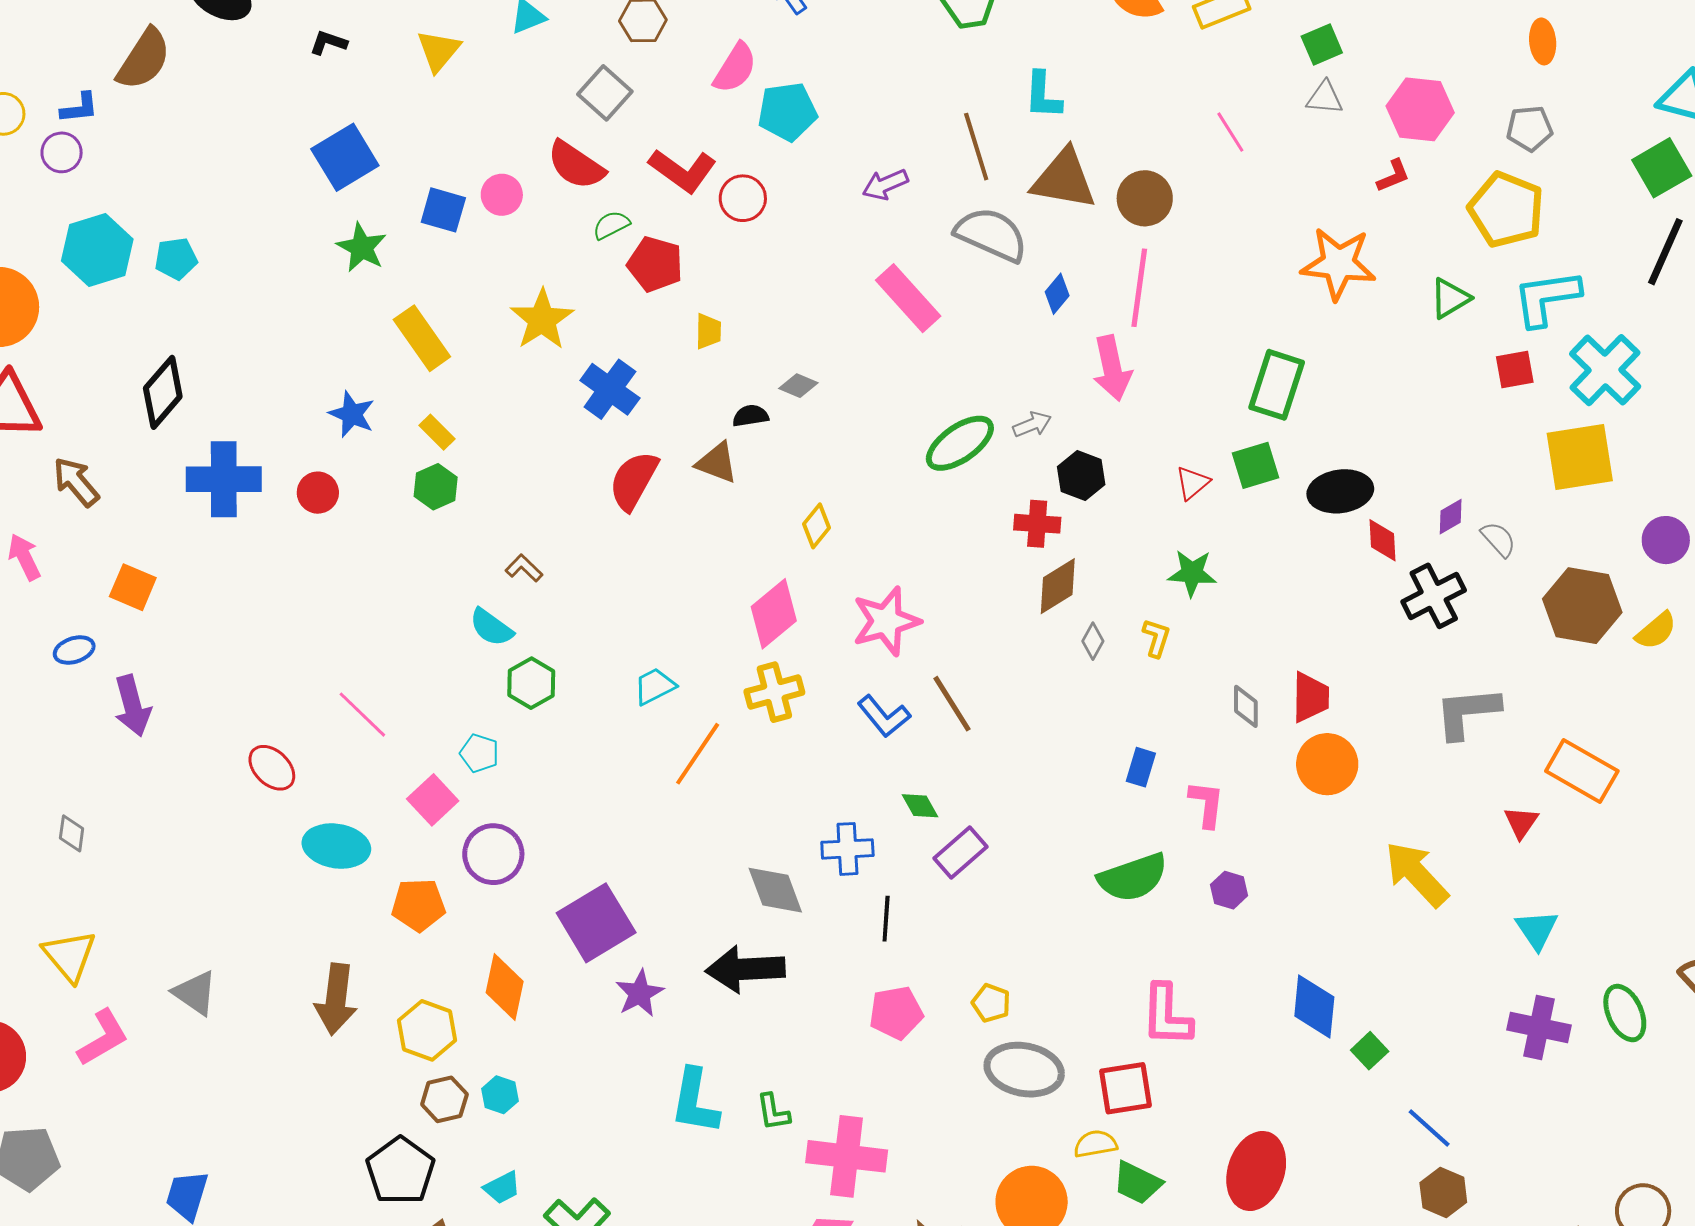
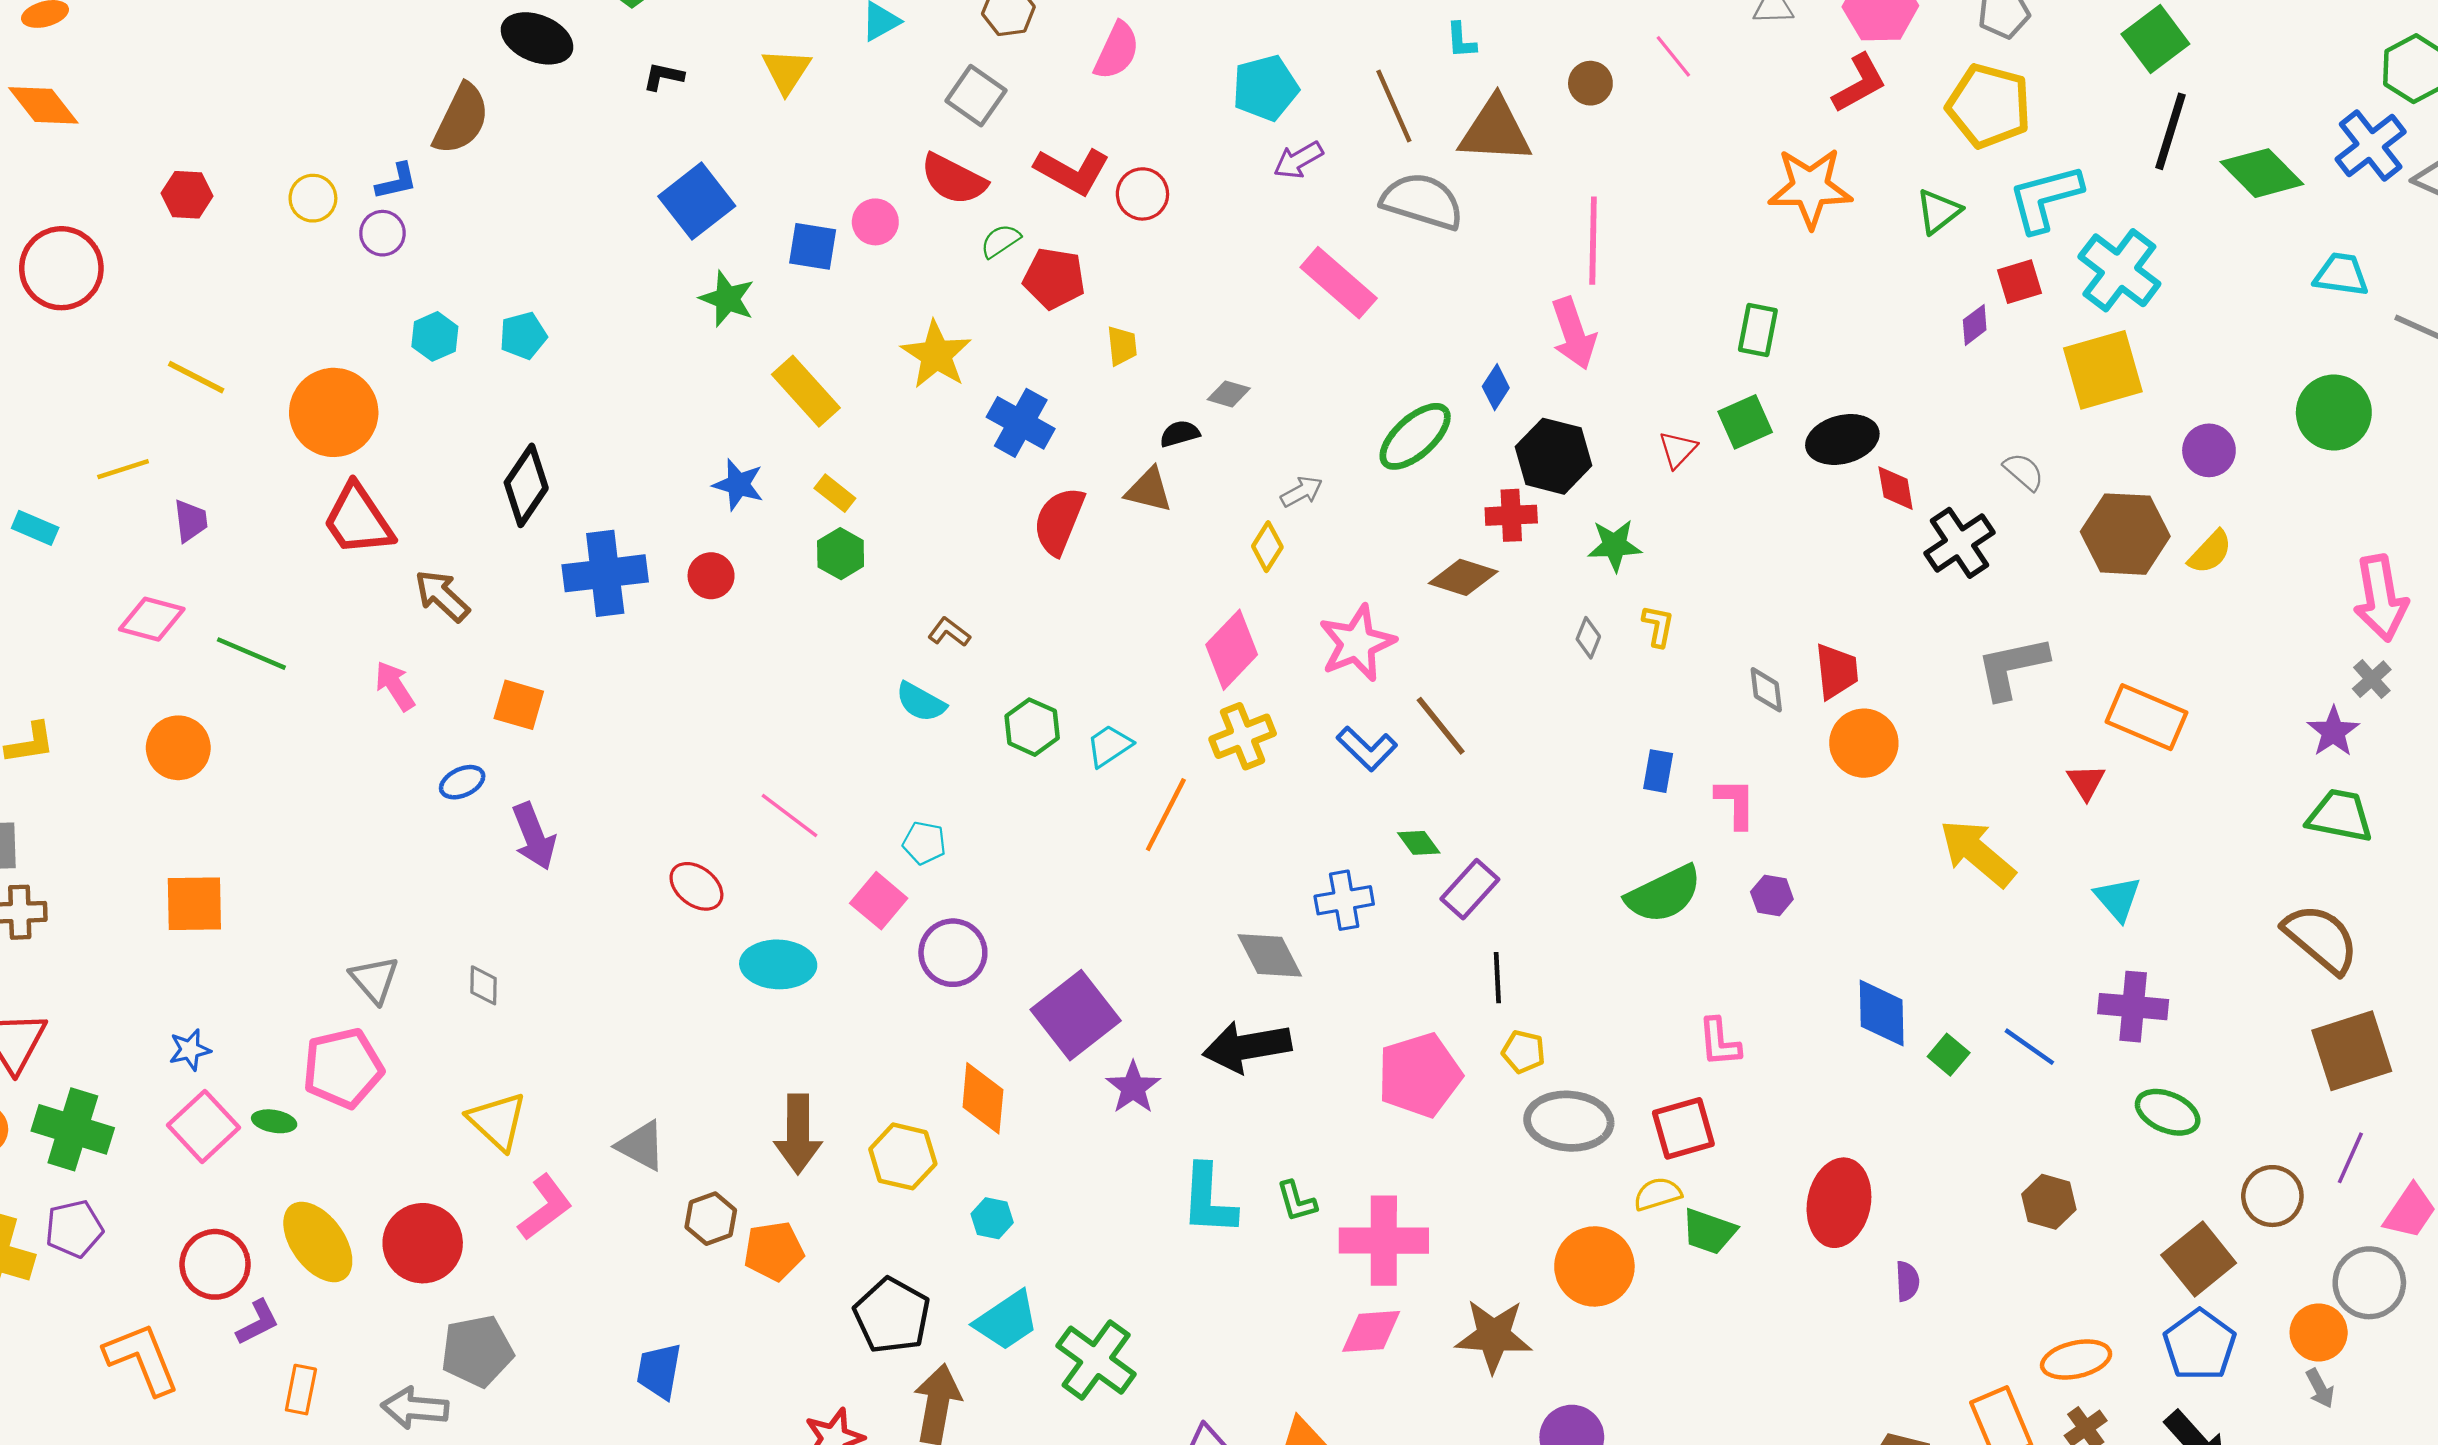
cyan L-shape: (1043, 95) -> (1461, 40), size x0.7
cyan pentagon: (787, 112) -> (1265, 88), moved
red L-shape: (1393, 176) -> (1859, 83), size x1.5
brown circle: (1145, 198) -> (1590, 83), moved, size x0.7
cyan hexagon: (97, 250) -> (435, 336), size x0.6
blue diamond: (1057, 294) -> (1496, 387), moved
green rectangle: (1277, 385) -> (1758, 330), size x0.7
gray arrow: (1032, 424) -> (1302, 492), moved
black hexagon: (1081, 476) -> (1554, 456), size x1.4
purple diamond: (1451, 517) -> (1975, 325), moved
green star: (1192, 573) -> (1615, 545), moved
brown diamond: (1058, 586) -> (1463, 577), moved, turned 56
green hexagon: (531, 683) -> (1032, 727), moved
orange pentagon: (418, 905) -> (774, 1251), moved
black line: (886, 919) -> (1497, 978), moved
pink pentagon: (896, 1013) -> (1420, 1075), size x1.4
green ellipse: (1625, 1013) -> (2168, 1112), moved, turned -36
pink L-shape: (1167, 1015) -> (1719, 1042), size x0.7
brown hexagon: (444, 1099) -> (711, 1219), moved
blue line: (1429, 1128) -> (2029, 1047), moved
cyan trapezoid: (502, 1188) -> (1007, 1321), size x1.6

